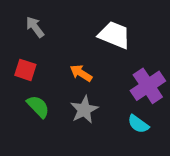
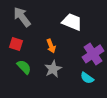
gray arrow: (35, 27) -> (22, 17), size x1.5
orange arrow: (81, 73) -> (51, 46), turned -144

